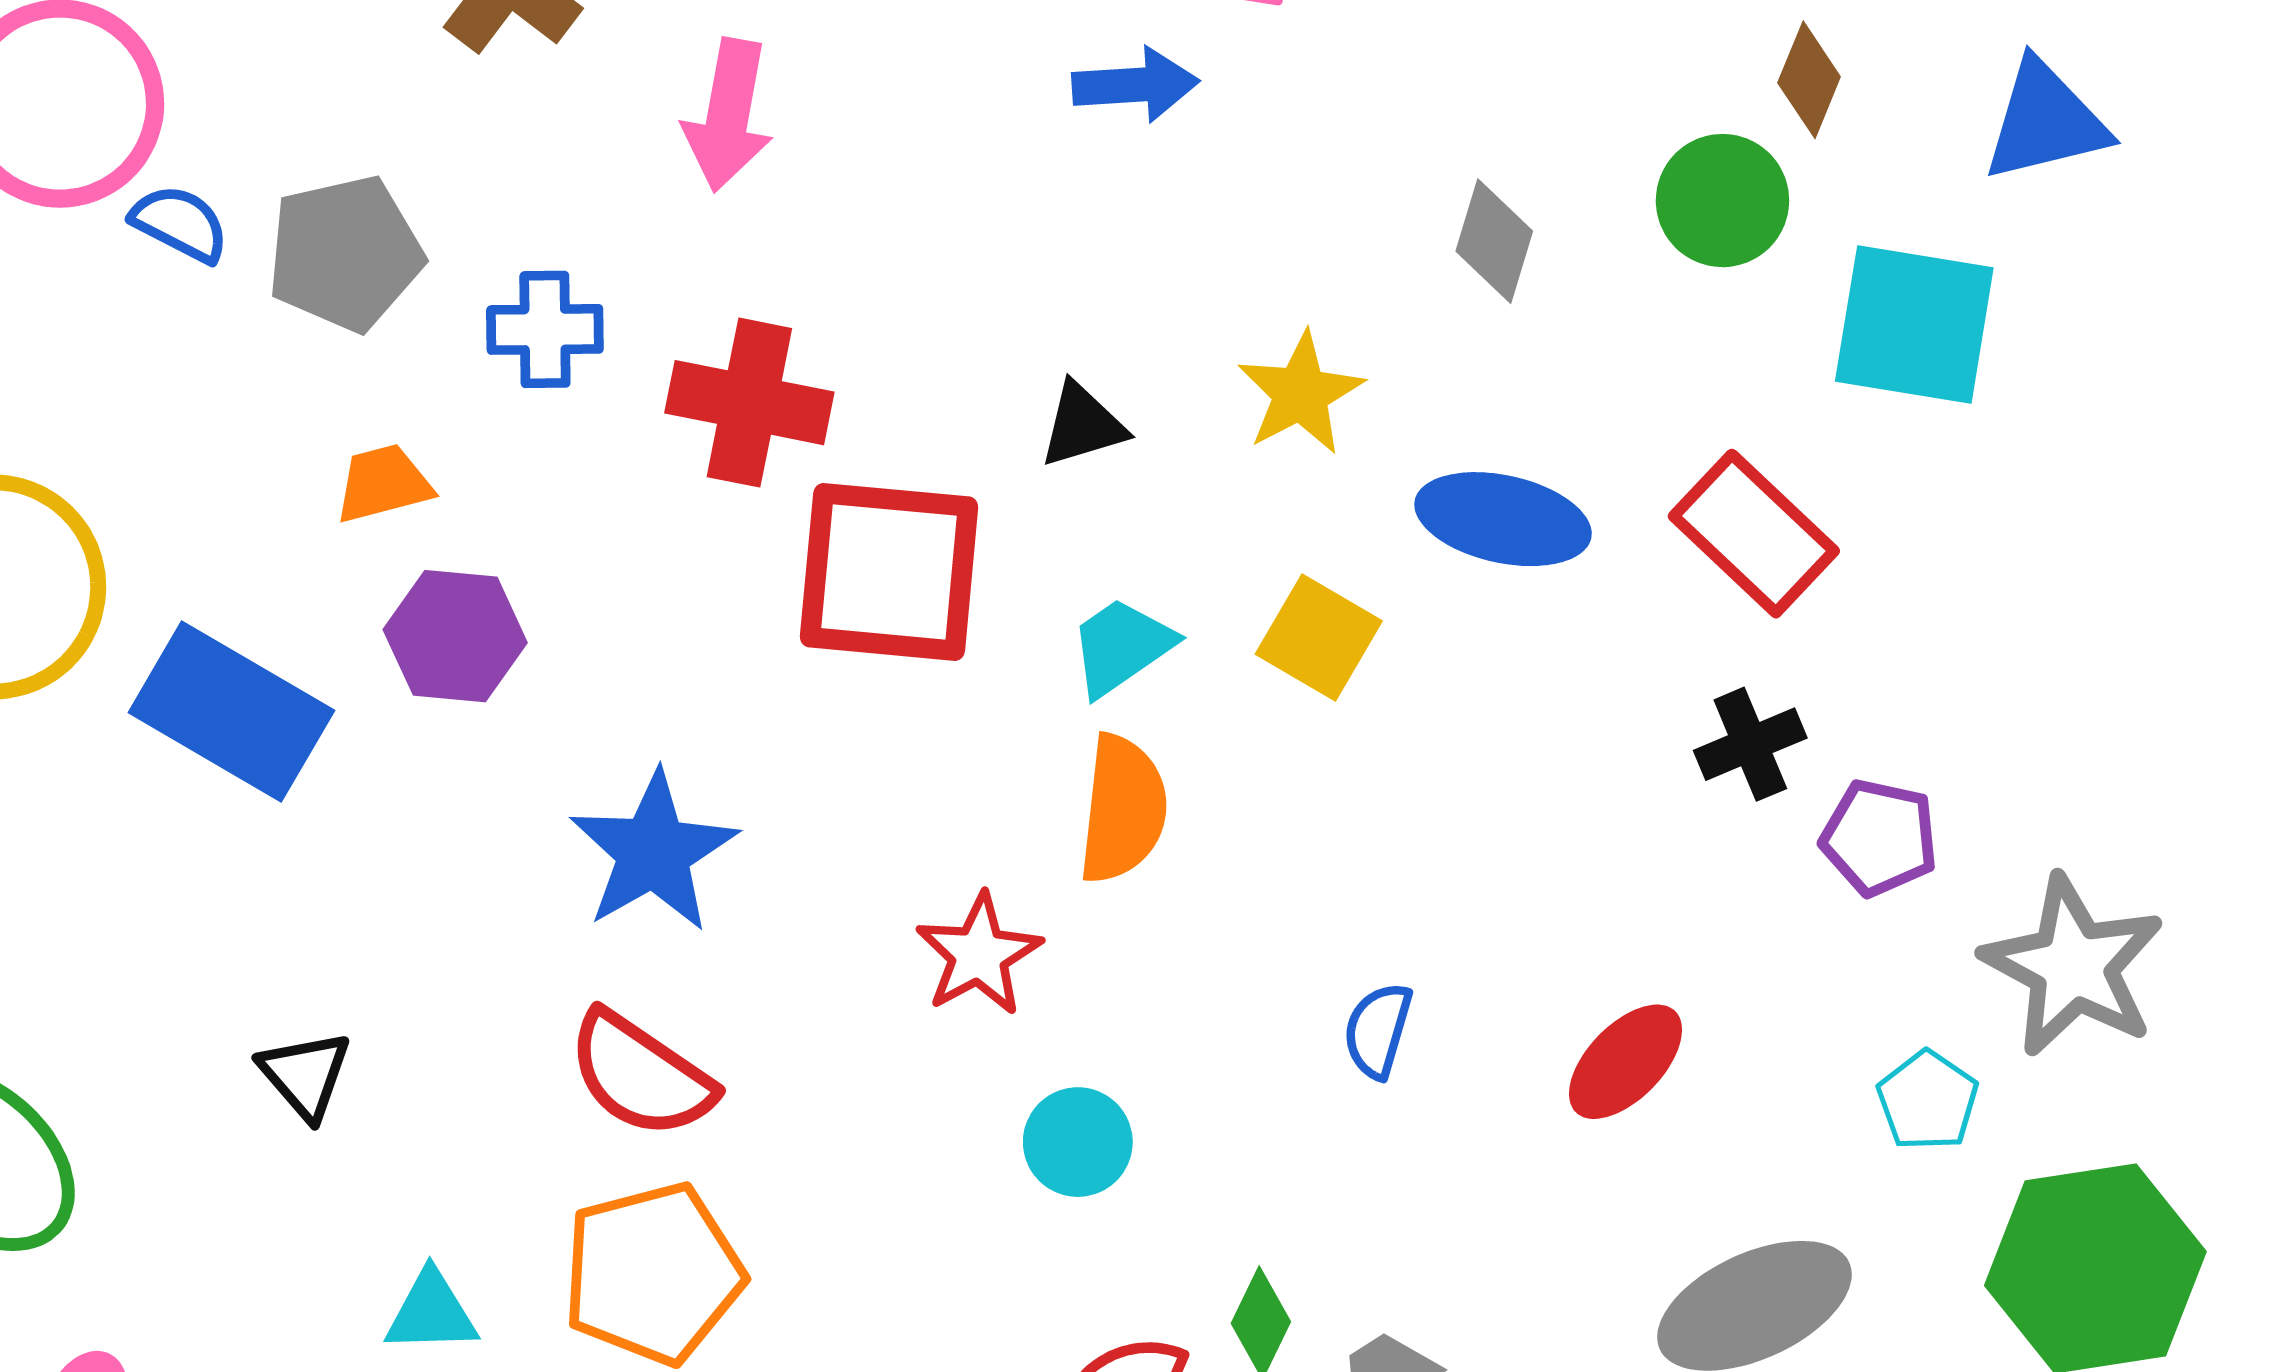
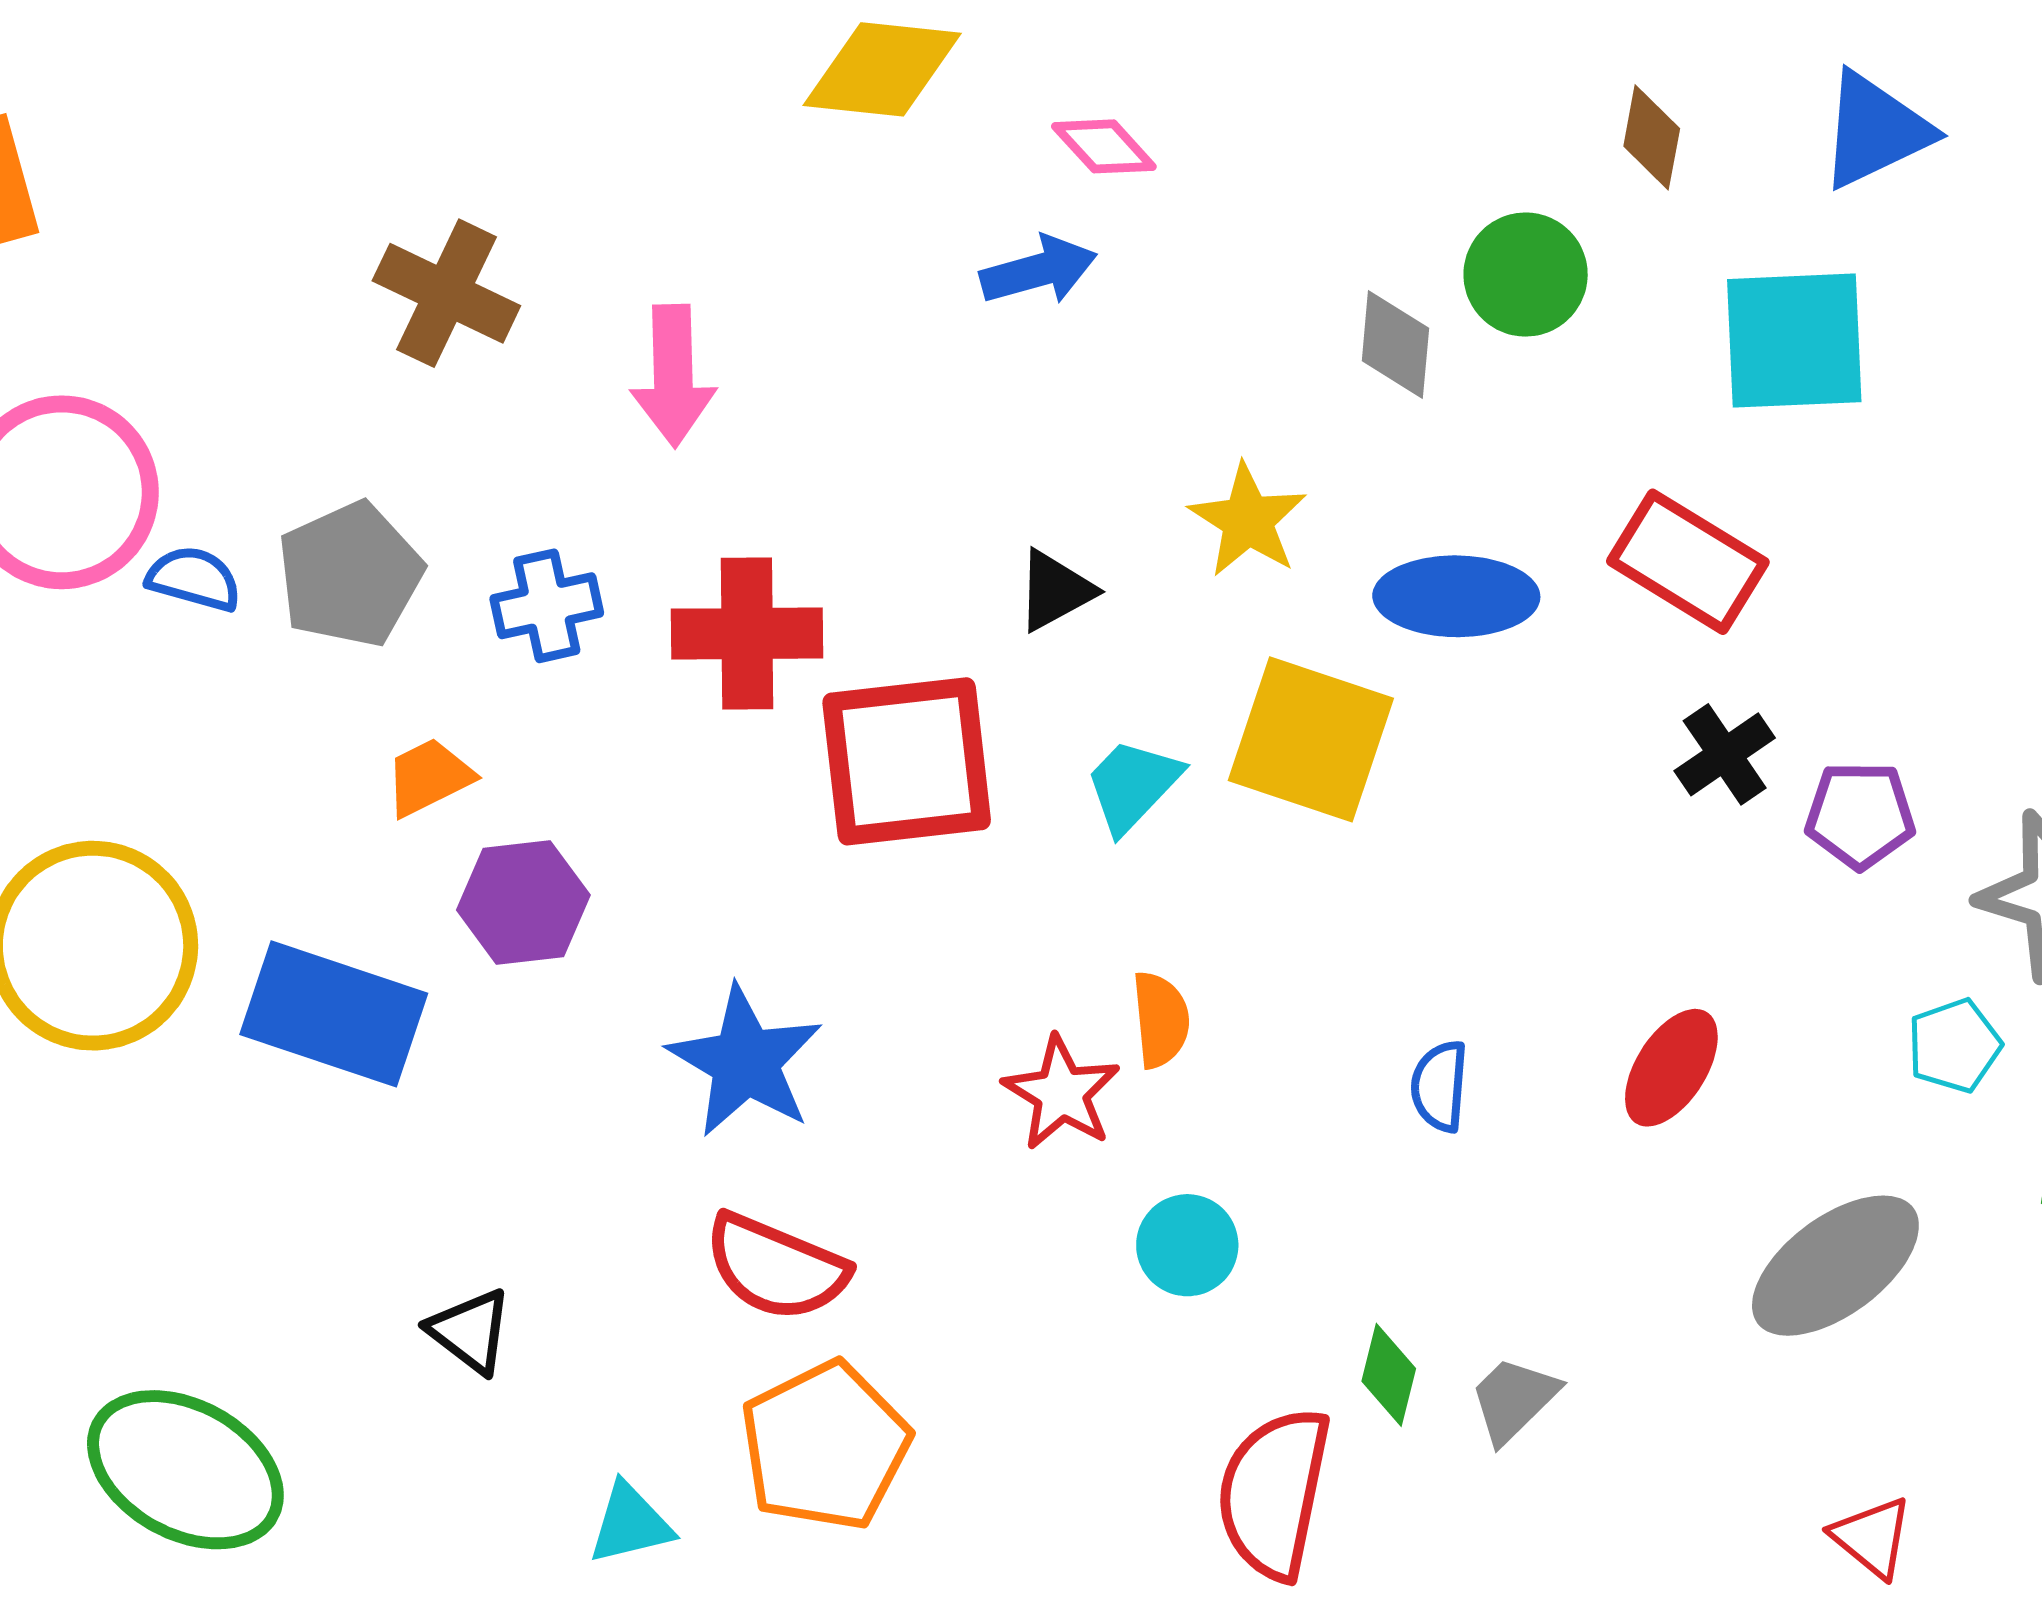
green circle: (1722, 201) -> (1526, 275), moved
yellow square: (1319, 638) -> (1311, 739), size x1.5
orange semicircle: (1123, 809) -> (1161, 1020), moved, size x0.7
cyan pentagon: (1928, 1101) -> (1954, 1046), turned 30

